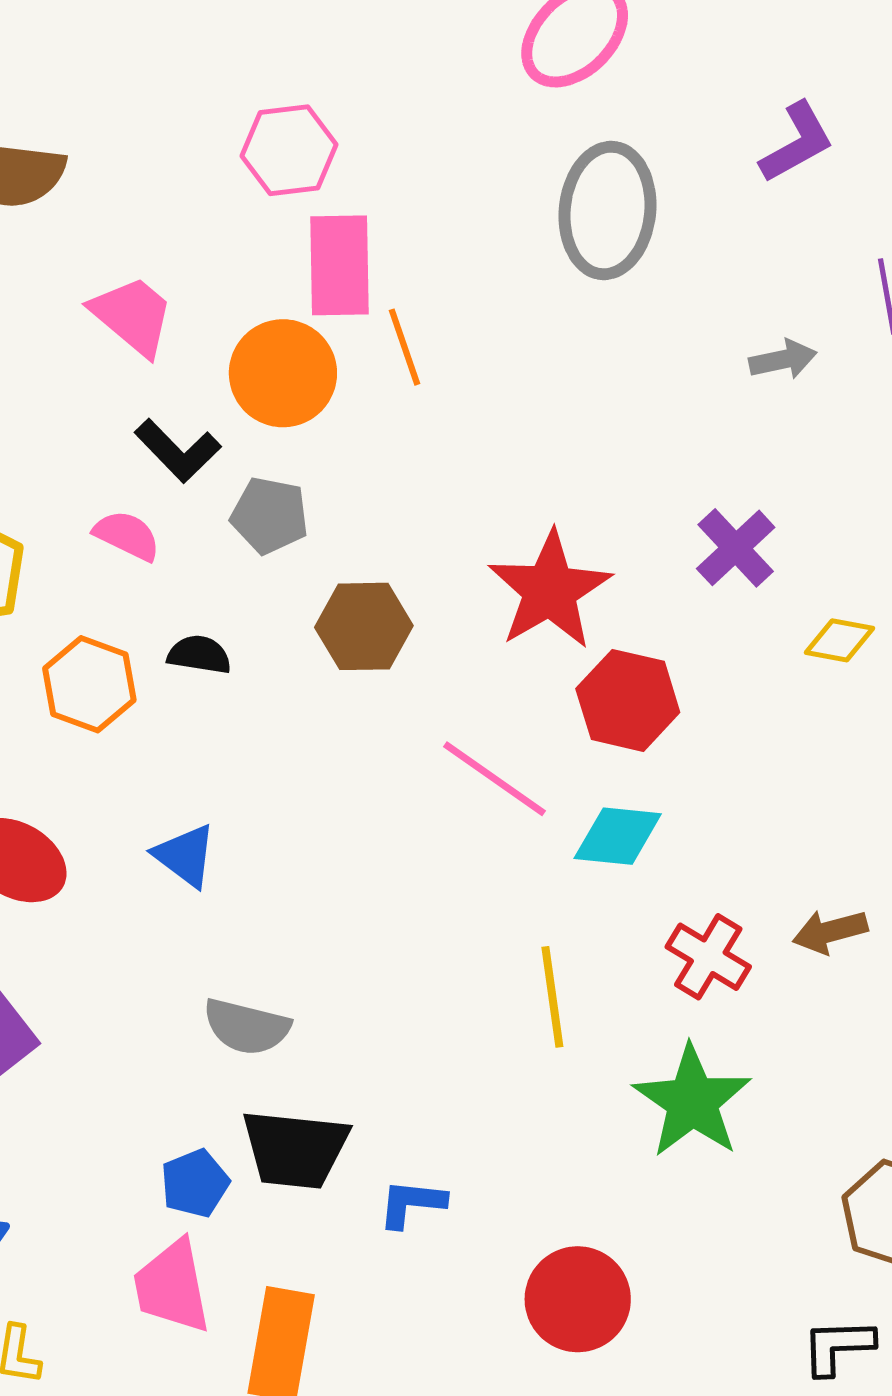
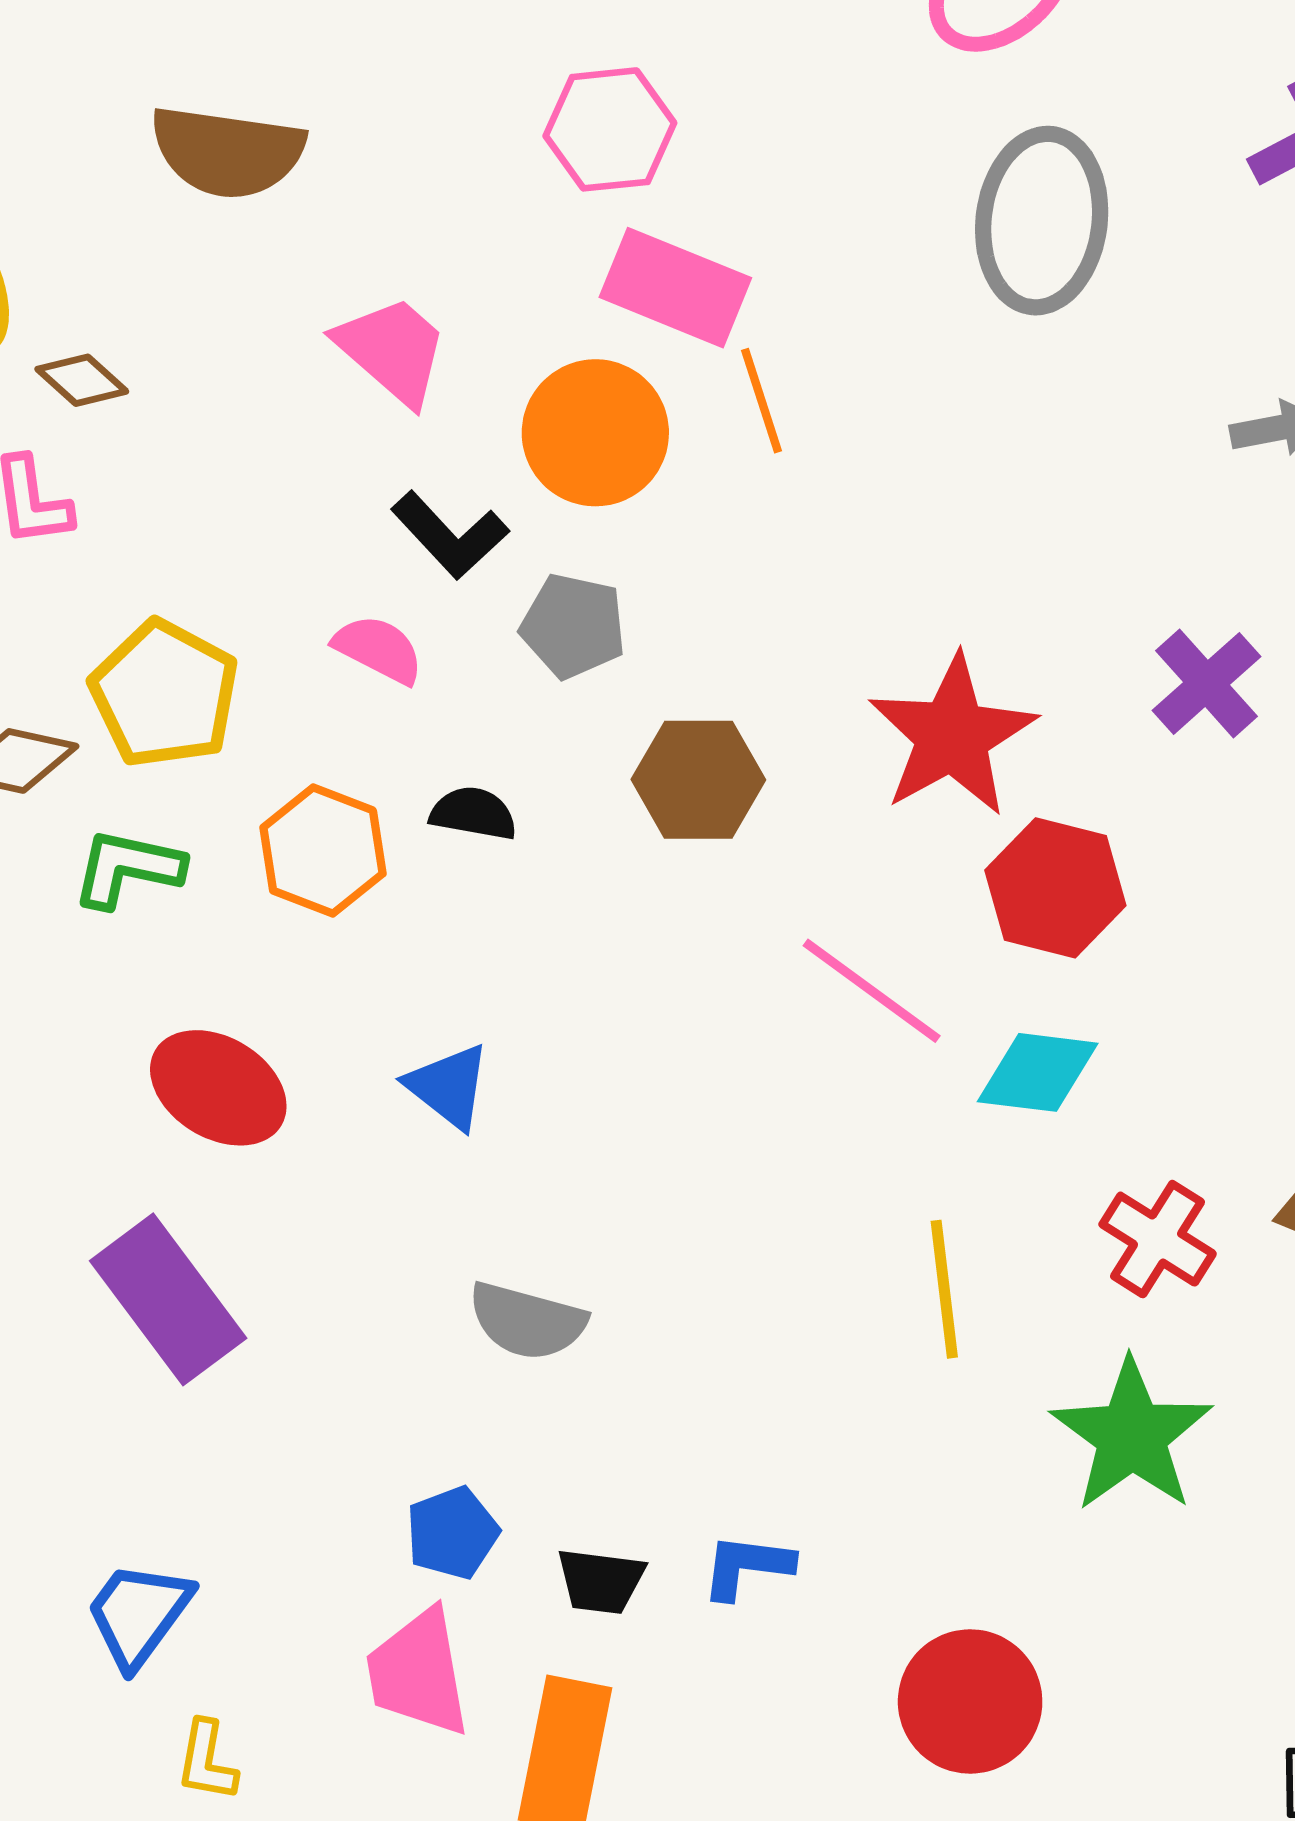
pink rectangle: (339, 265) -> (675, 288), turned -68
black trapezoid: (295, 1149) -> (601, 1581), moved, size x0.6

